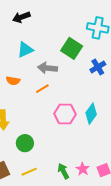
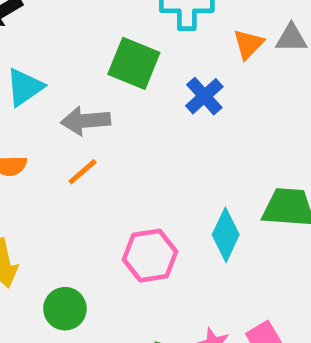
pink hexagon: (65, 114) -> (150, 256), moved
cyan diamond: (91, 114) -> (226, 235), moved

